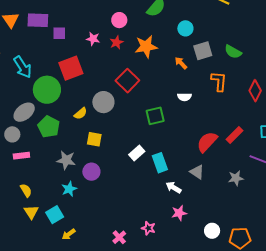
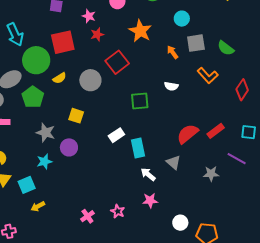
red star: (117, 42) -> (97, 34), moved
orange star: (146, 46) -> (140, 31), turned 30
orange L-shape: (219, 81) -> (208, 76), turned 125
yellow semicircle: (81, 113) -> (60, 78), moved

